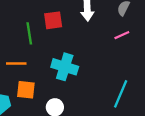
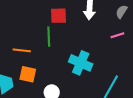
green line: (29, 33) -> (49, 37), moved
cyan cross: (65, 67) -> (81, 63), moved

